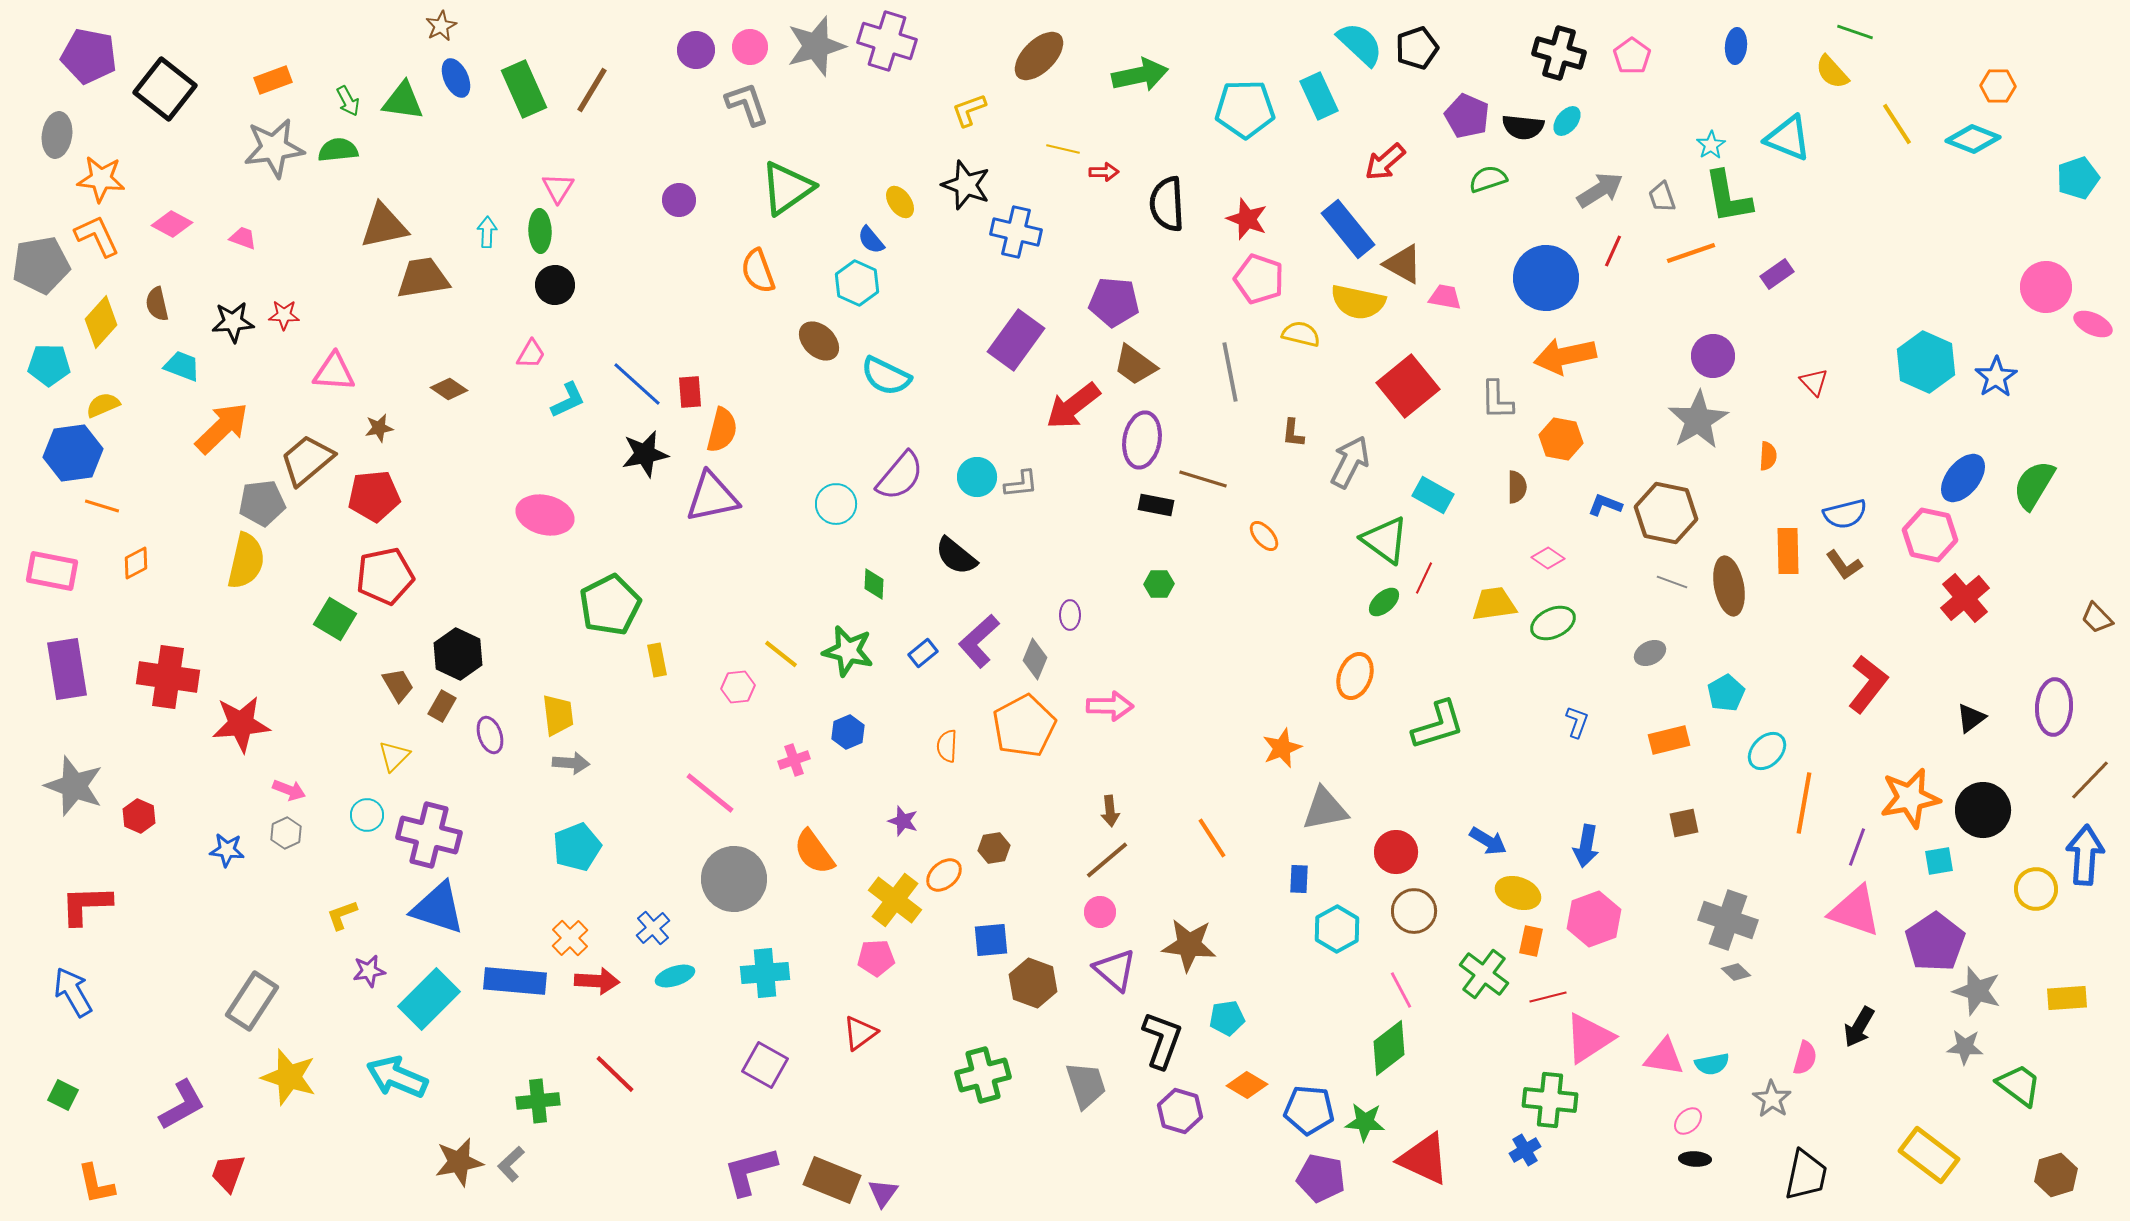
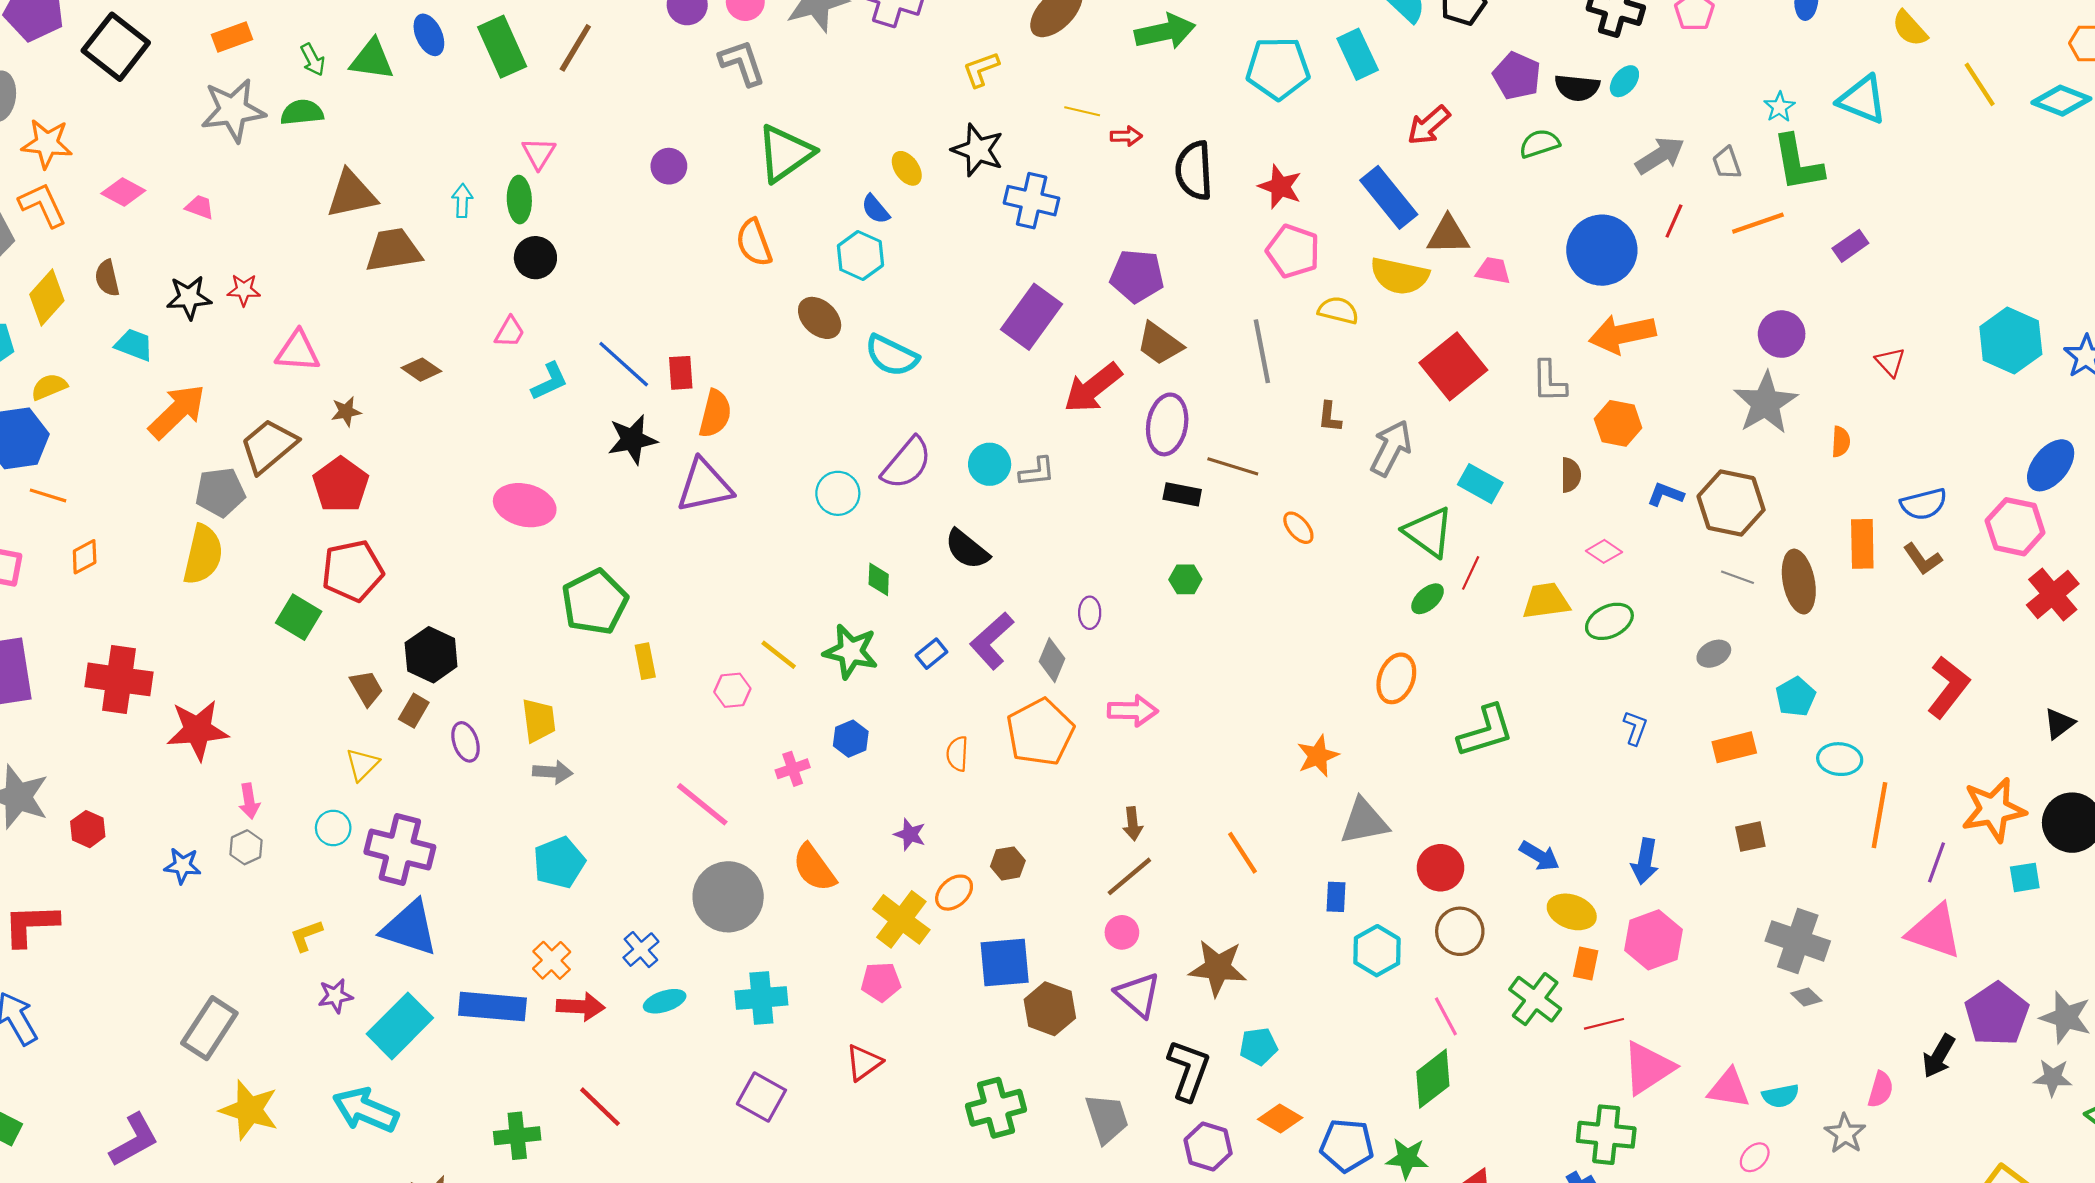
brown triangle: (1403, 264) -> (1448, 235), turned -30
red pentagon: (374, 496) -> (341, 485), turned -30
cyan ellipse: (1767, 751) -> (1840, 759), turned 51
pink arrow: (289, 790) -> (249, 801), turned 60
blue square: (991, 940) -> (1005, 962), size x1.4
purple pentagon: (1935, 942) -> (1997, 1014), moved

